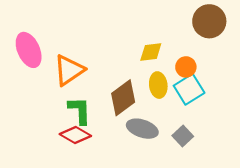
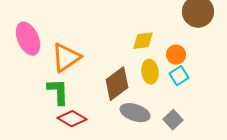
cyan square: (189, 89) -> (179, 76), size x0.7
green L-shape: (80, 111) -> (58, 92), moved

